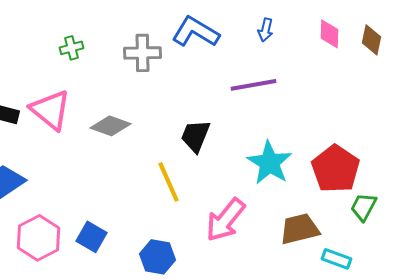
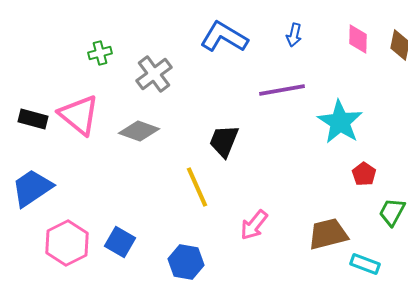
gray cross: (142, 53) -> (154, 74), moved, turned -36
cyan star: (270, 163) -> (340, 122), moved
red pentagon: (336, 169) -> (364, 174), size x0.5
pink arrow: (226, 220) -> (254, 225), size x0.7

